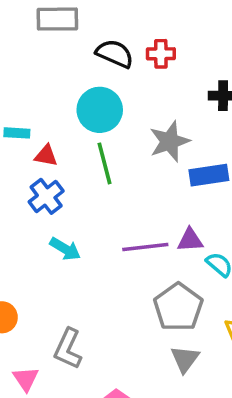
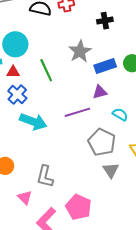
cyan circle: (100, 110) -> (15, 44), moved
purple triangle: (190, 240) -> (100, 92), moved
cyan arrow: (65, 249) -> (33, 122), size x1.5

